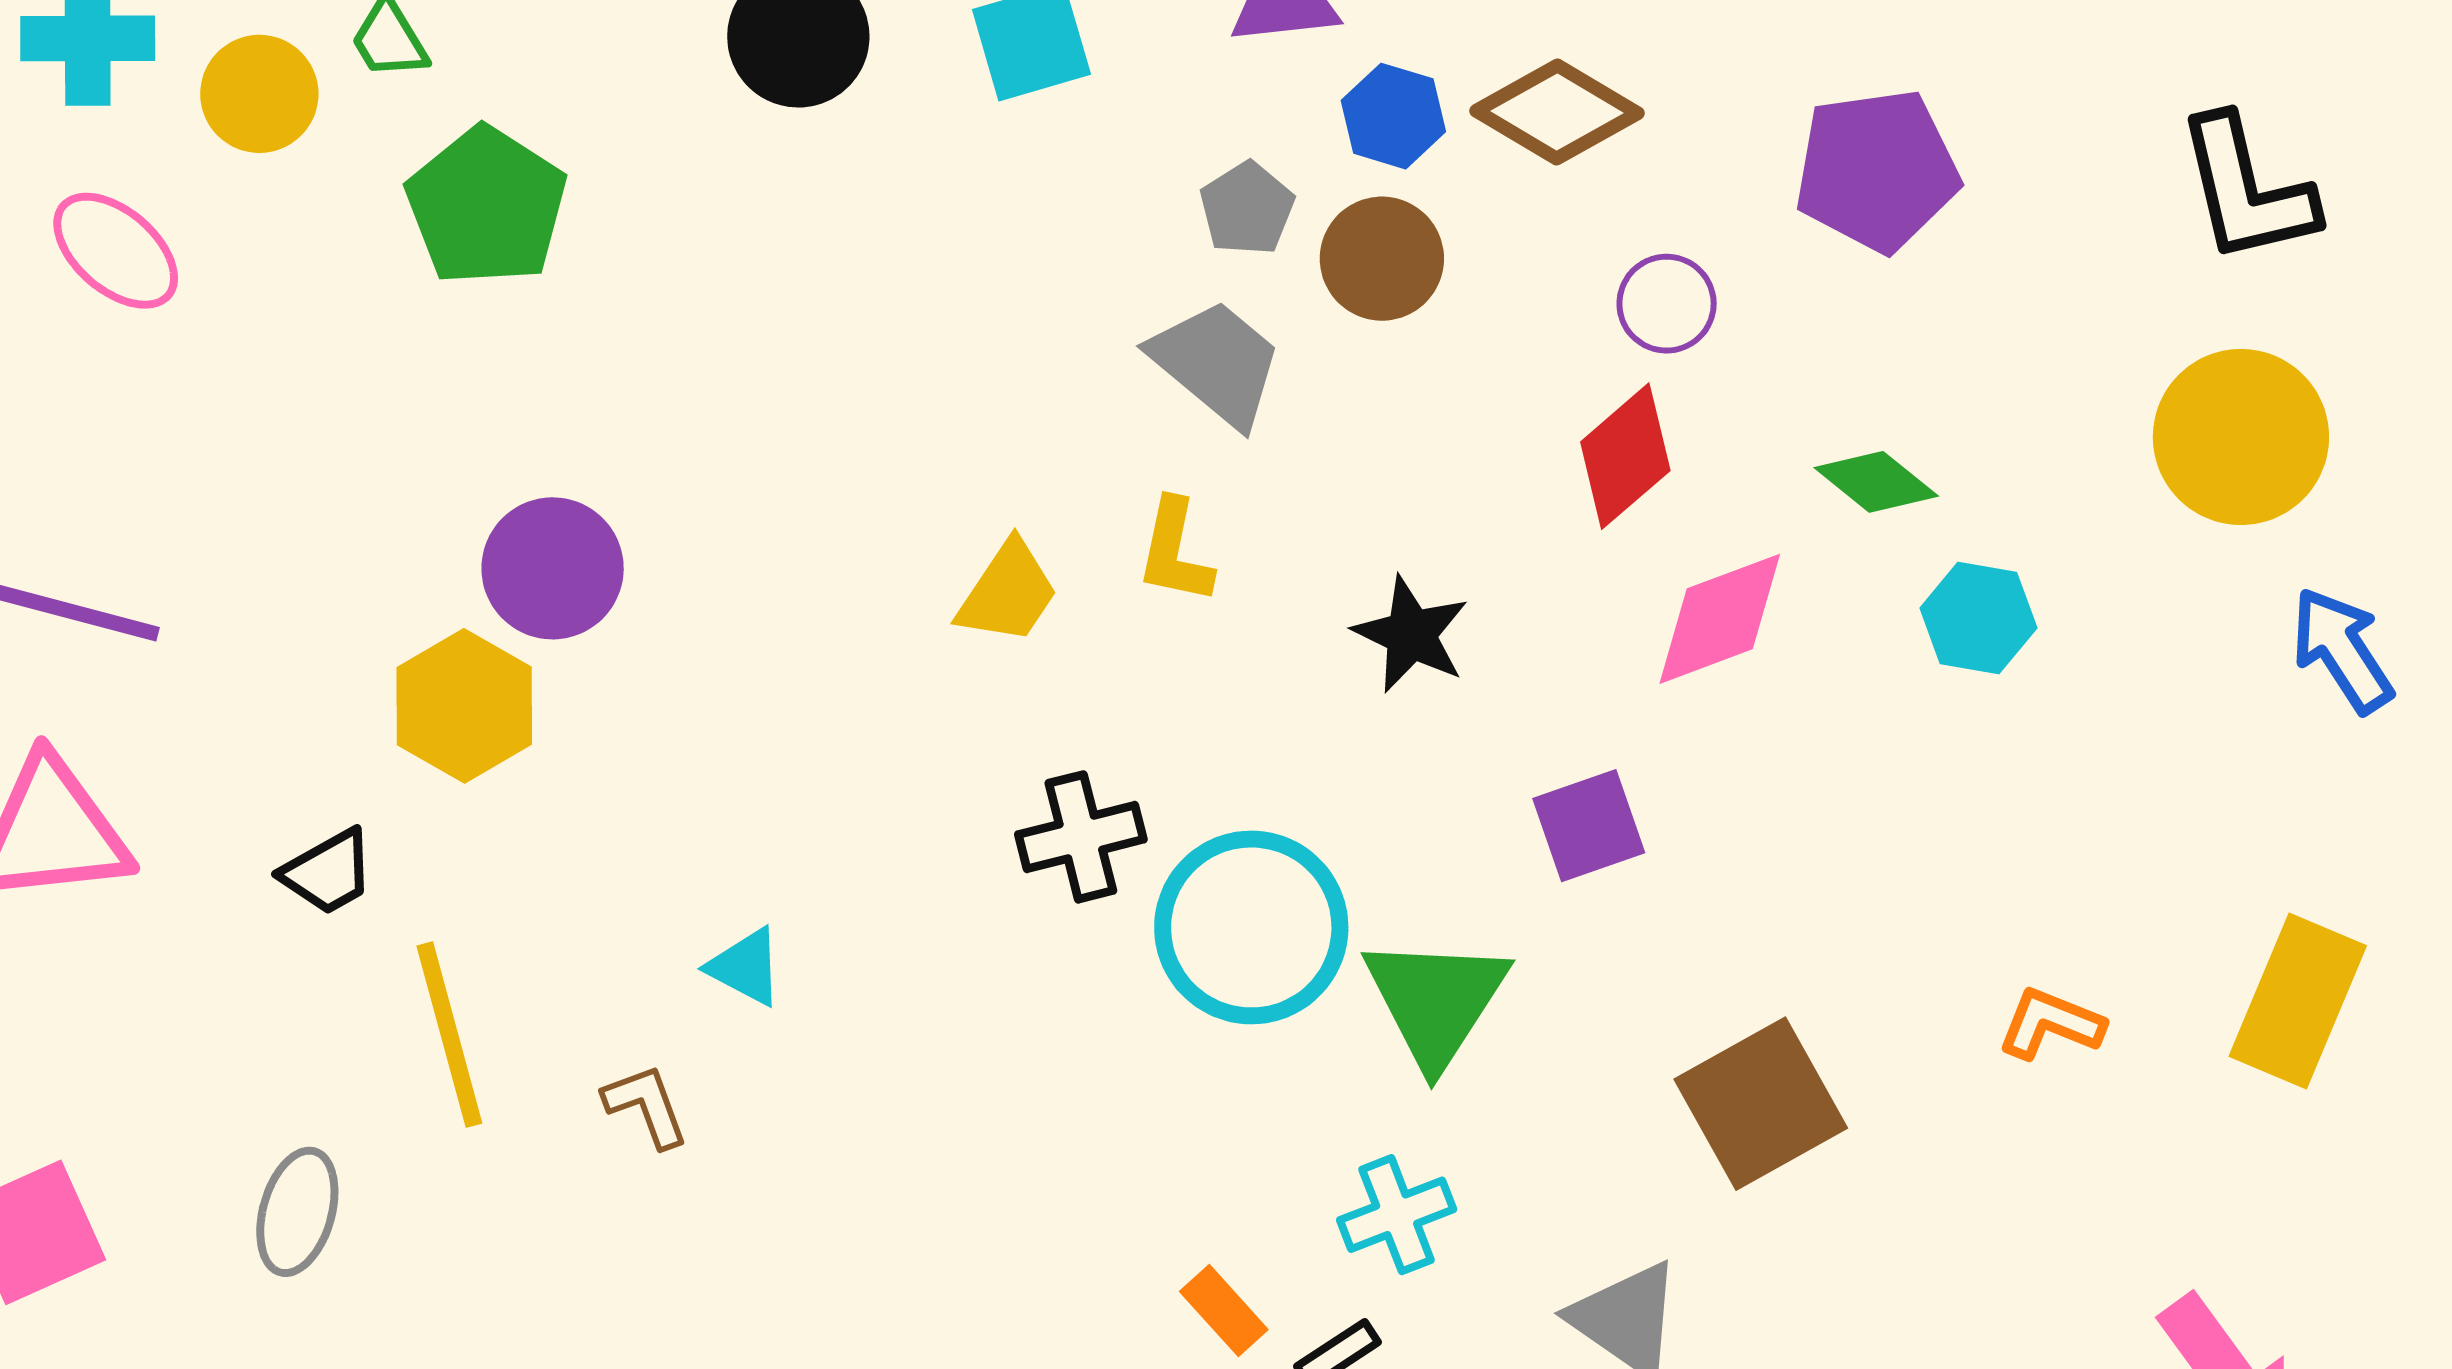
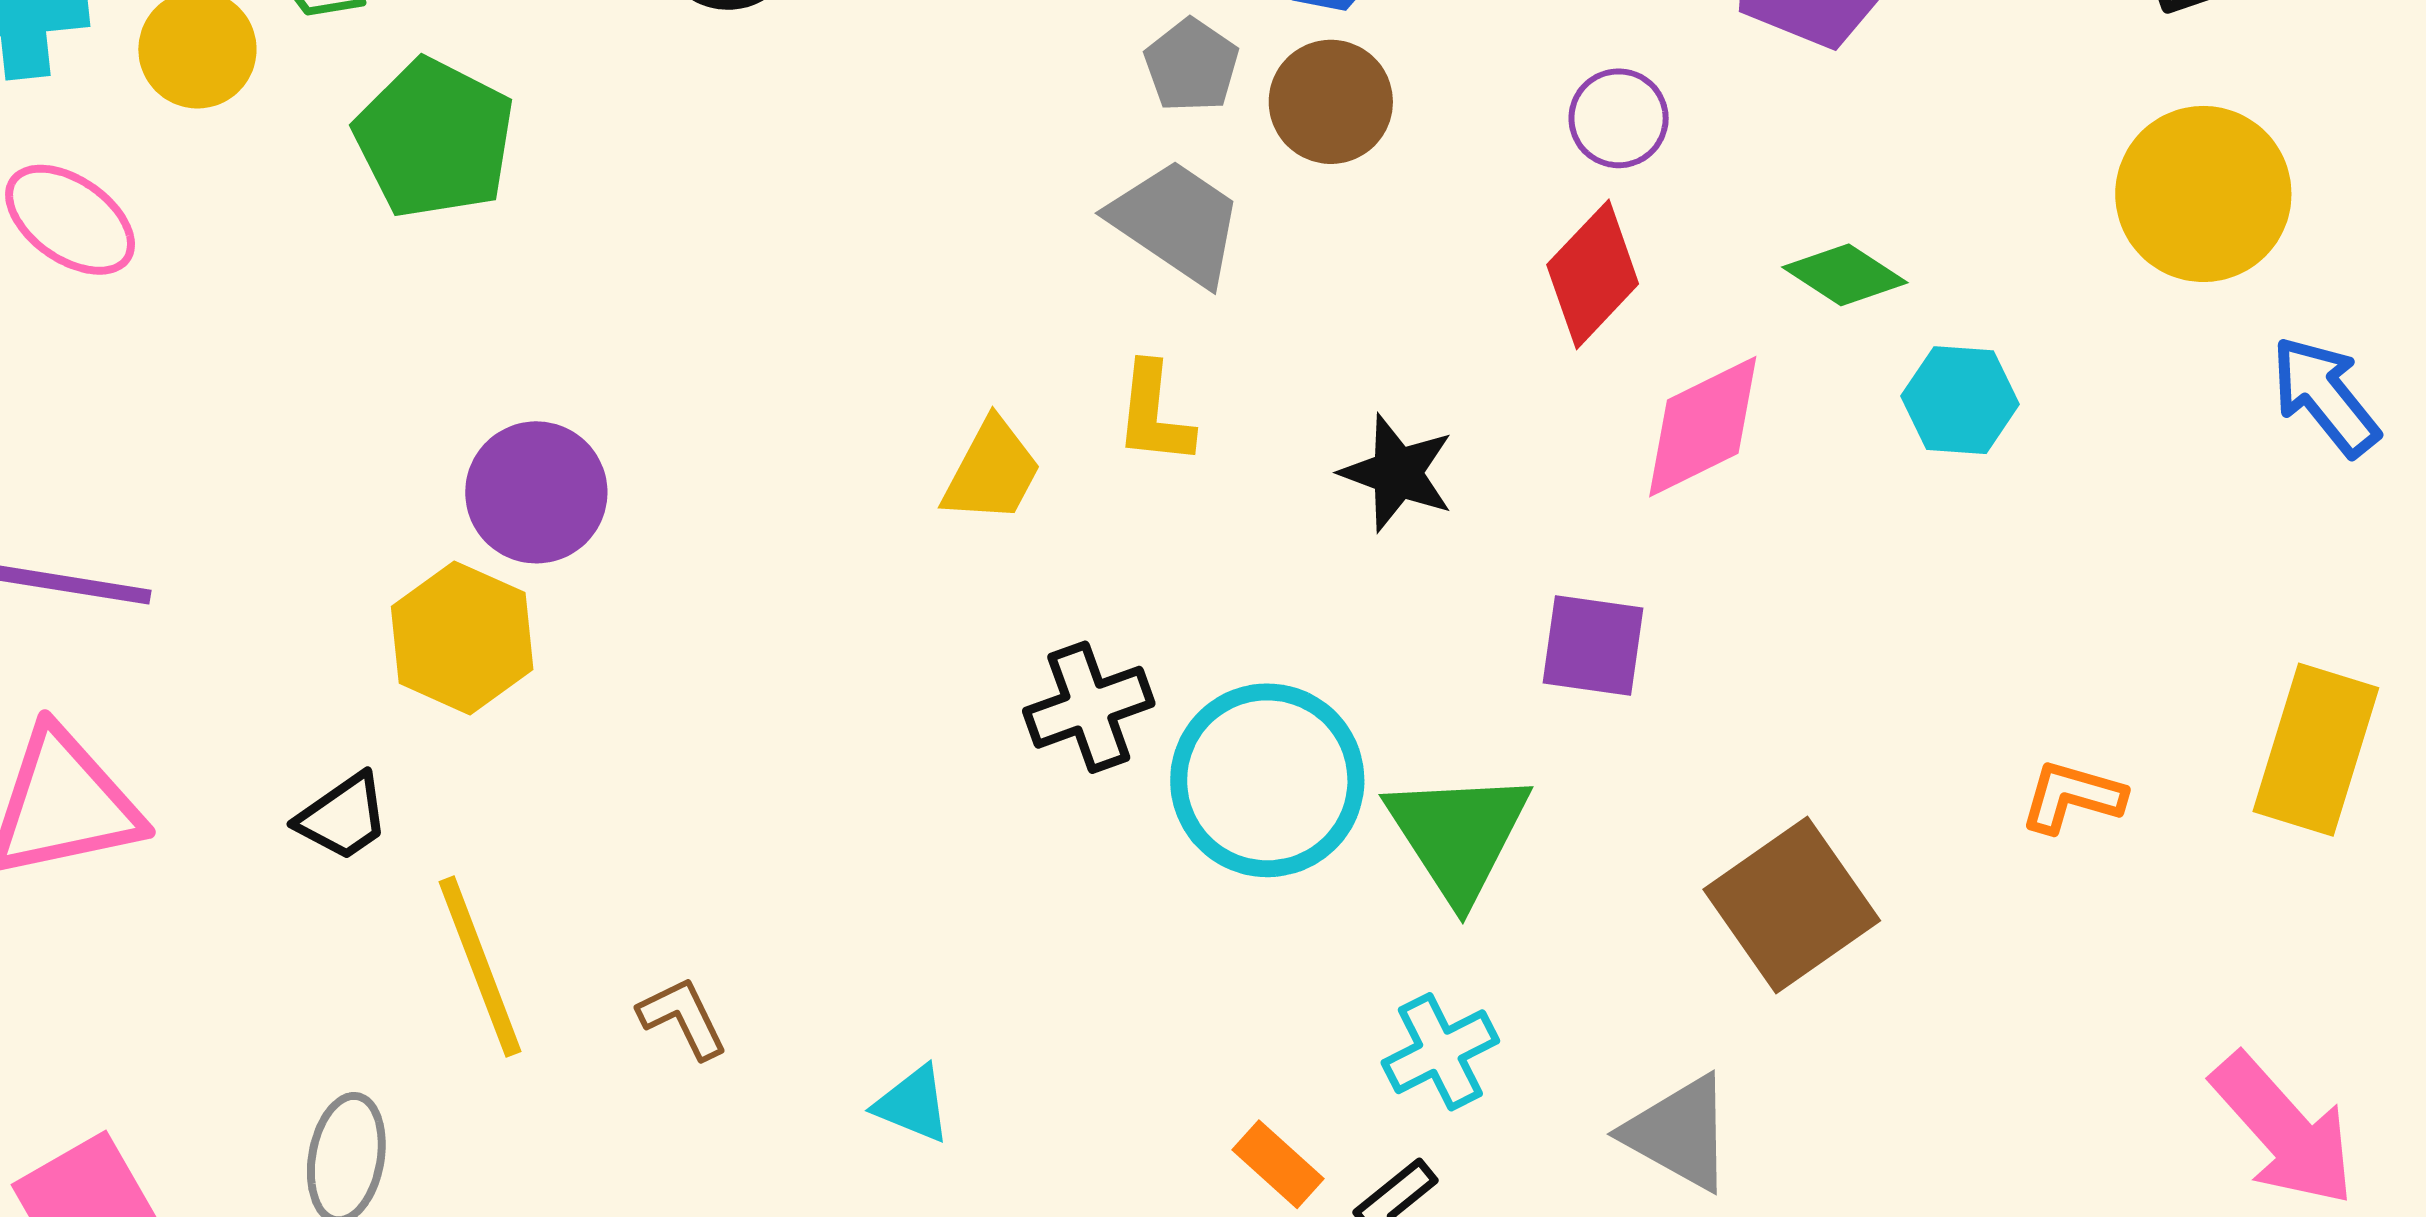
purple square: (1589, 826) -> (1593, 645), turned 33
cyan triangle: (746, 967) -> (913, 1104), moved

